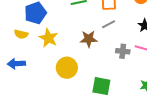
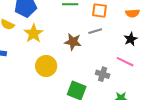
gray cross: (123, 51) -> (103, 74), moved

